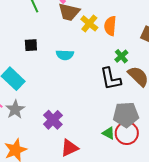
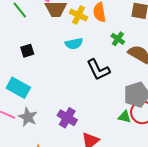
cyan semicircle: (65, 55) -> (74, 44), moved
black L-shape: (111, 79) -> (98, 70), moved

